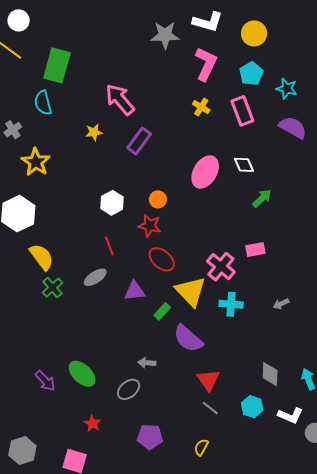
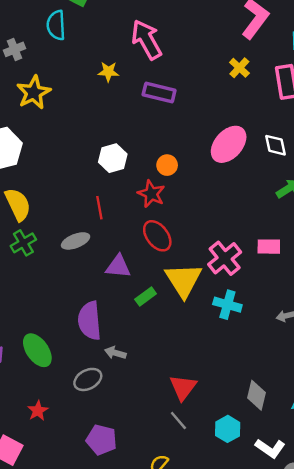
purple rectangle: (139, 141) -> (159, 92), turned 56
purple semicircle: (188, 339) -> (90, 321), moved, turned 32

